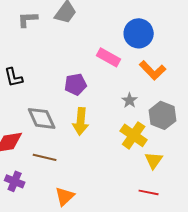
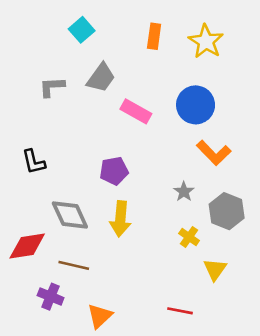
pink rectangle: (109, 57) -> (136, 111), moved
yellow cross: (134, 135) -> (189, 237), size x0.6
purple cross: (15, 181) -> (51, 297), moved
red line: (149, 192) -> (180, 311), moved

